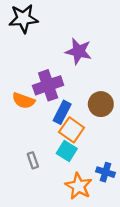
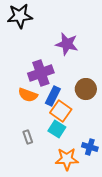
orange semicircle: (23, 101) -> (28, 95), moved
orange star: (79, 186) -> (67, 159), turned -30

